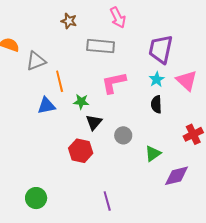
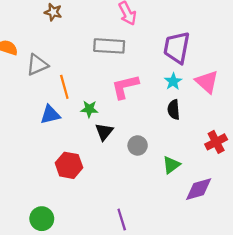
brown star: (69, 21) -> (53, 12), moved
red hexagon: (81, 151) -> (69, 165), moved

